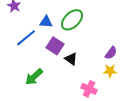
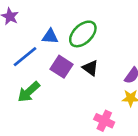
black triangle: (71, 59) -> (90, 68), moved
green arrow: (34, 77) -> (29, 92), moved

